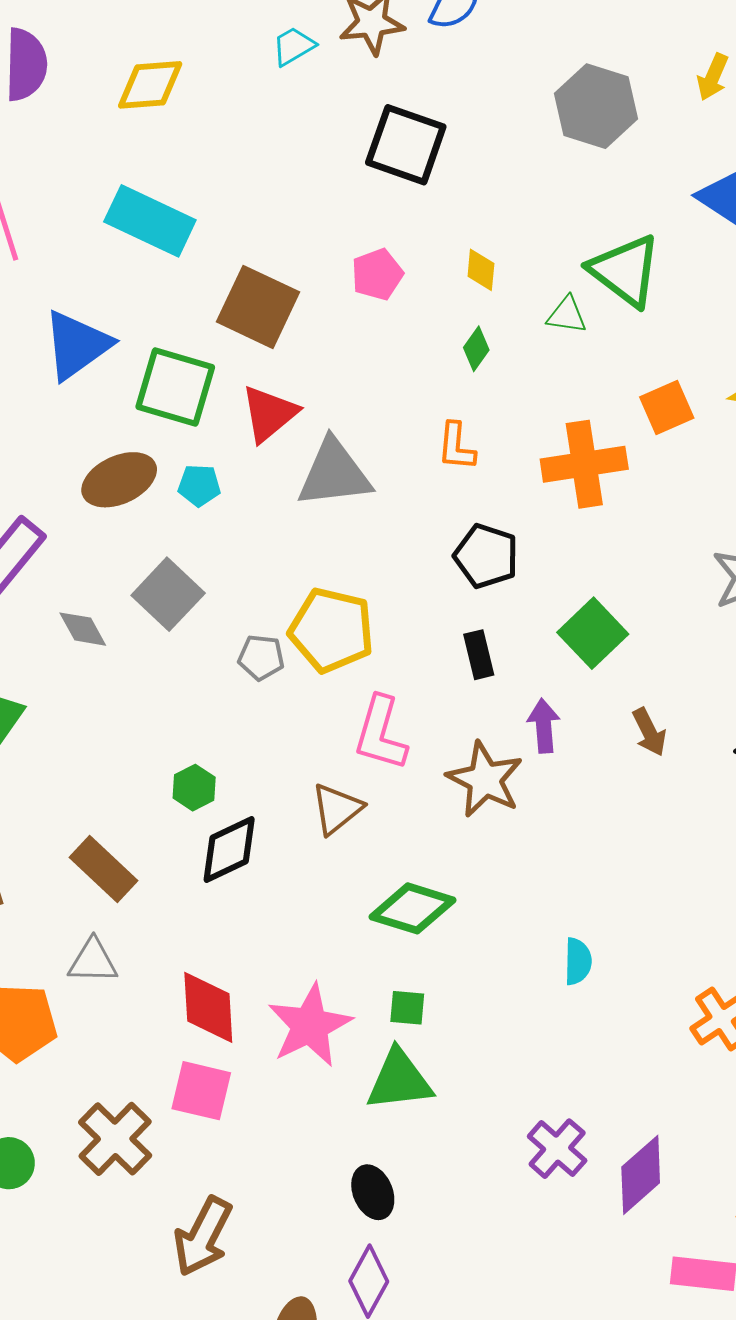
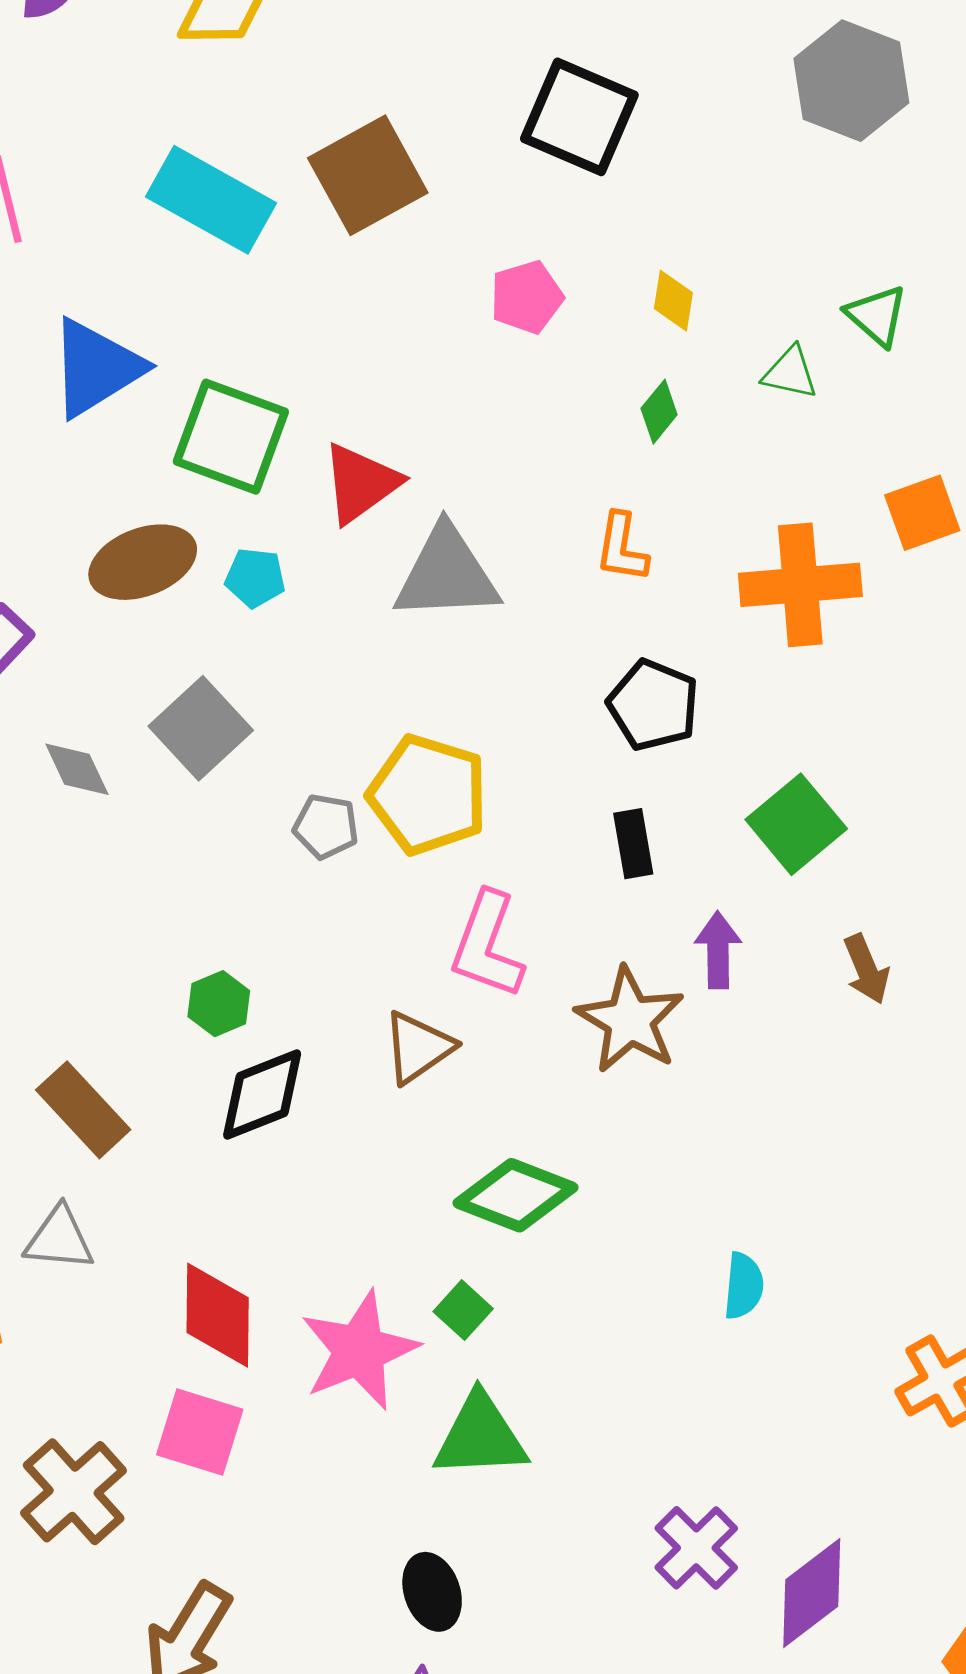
green triangle: (625, 271) -> (877, 316), size x0.6
brown square: (258, 307) -> (368, 175), moved, turned 32
green square: (407, 1008) -> (463, 1310), moved, turned 33

